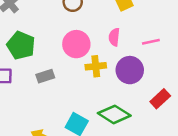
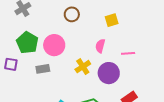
pink circle: (76, 44) -> (54, 45), moved
yellow cross: (96, 66) -> (83, 67), turned -35

